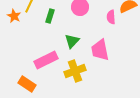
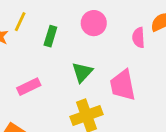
pink rectangle: (46, 60) -> (29, 87), moved, size x0.7

